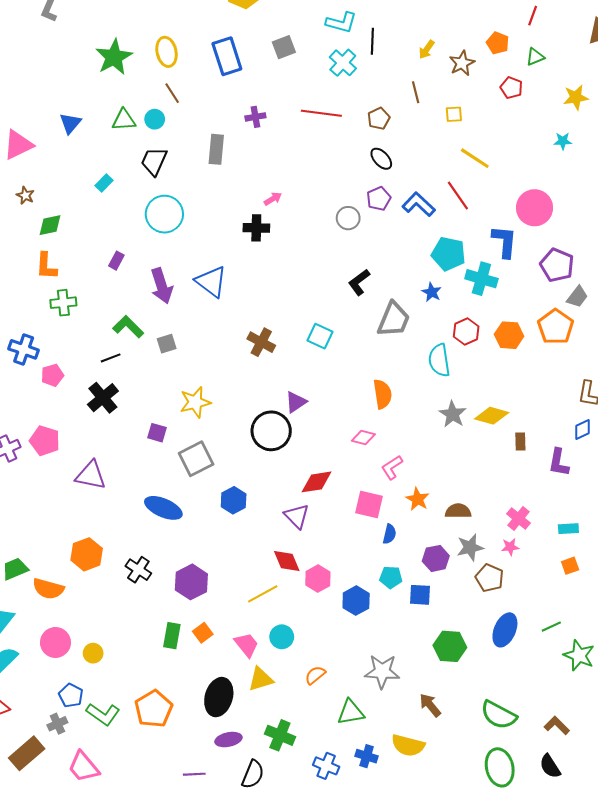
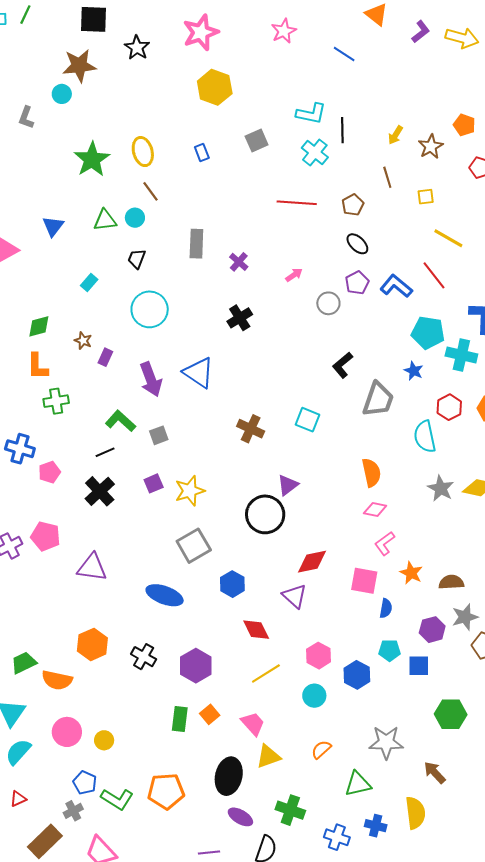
blue rectangle: (227, 56) -> (202, 152), size x0.5
purple cross: (255, 117) -> (239, 262), moved, turned -36
black trapezoid: (154, 161) -> (137, 259), size x0.7
brown star: (25, 195) -> (83, 341), moved
pink arrow: (273, 199) -> (294, 275), moved
black cross: (256, 228) -> (240, 318), turned -30
purple square: (157, 433) -> (154, 483), moved, turned -36
pink diamond: (363, 438) -> (375, 510), moved
red diamond: (287, 561) -> (256, 630), moved
cyan circle: (282, 637) -> (314, 696), moved
orange pentagon: (154, 709) -> (166, 791), turned 30
purple ellipse: (228, 740) -> (240, 817), turned 45
yellow semicircle: (408, 745) -> (415, 813), turned -108

